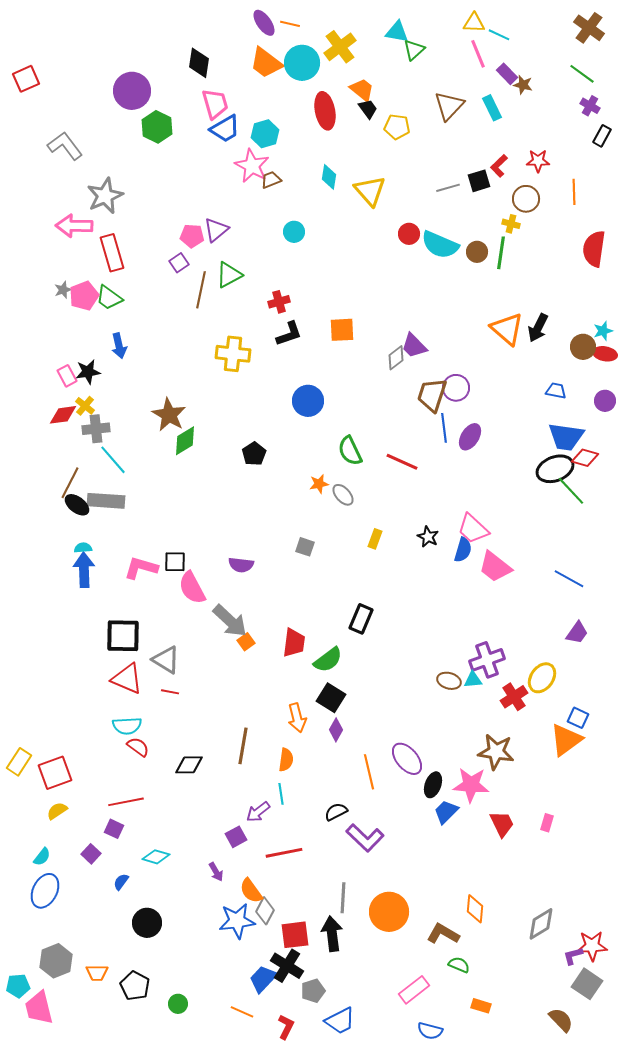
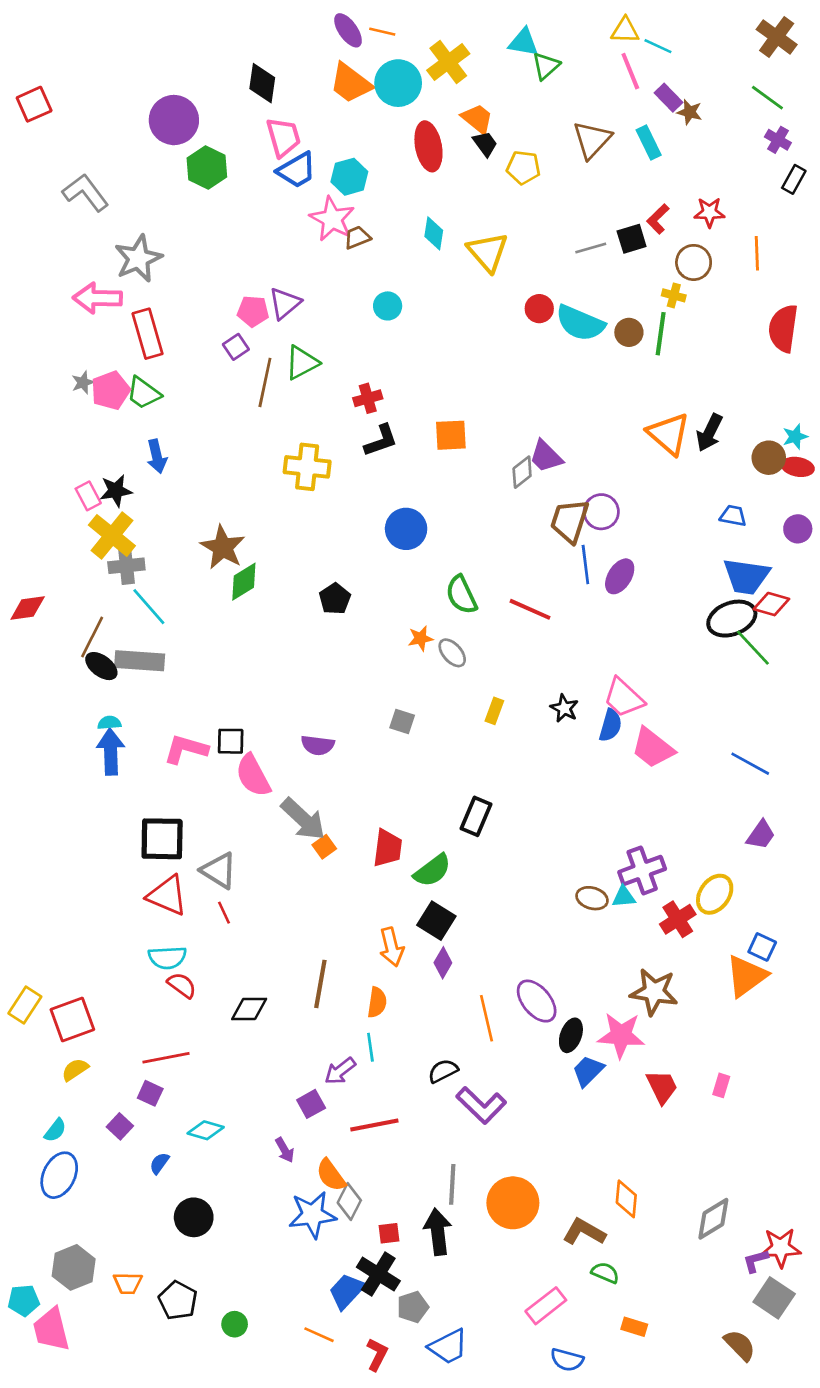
yellow cross: (85, 406) -> (112, 535), size x1.8
red diamond: (63, 415) -> (28, 608), moved
red line: (170, 692) -> (224, 913), turned 54
red square: (295, 935) -> (389, 1233), size x0.6

